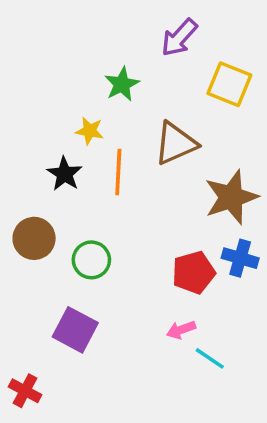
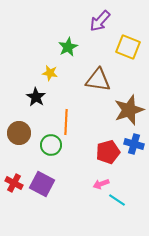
brown triangle: (176, 143) -> (98, 80), turned 32
orange line: (118, 172) -> (66, 122), moved
red cross: (25, 391) -> (14, 183), moved

